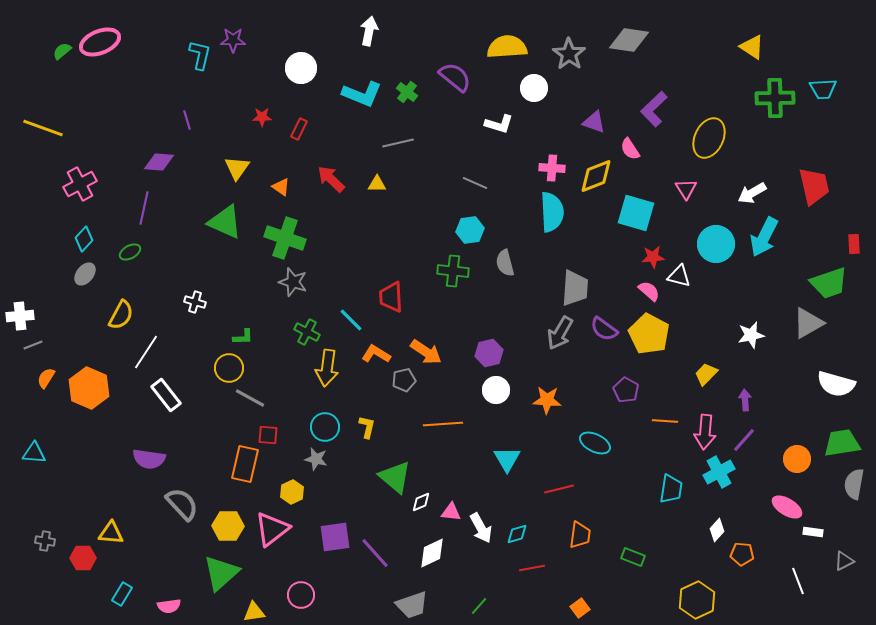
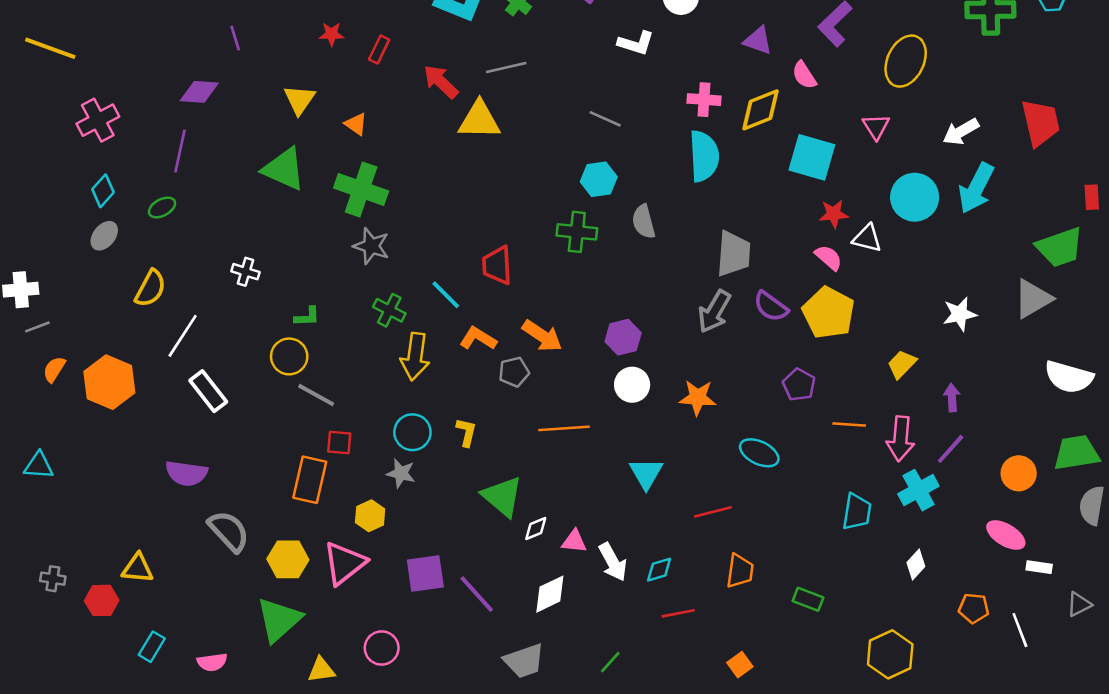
red arrow: (331, 179) -> (441, 82), moved
yellow triangle: (377, 184) -> (479, 120), size x1.8
orange pentagon: (742, 554) -> (974, 608), moved

